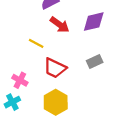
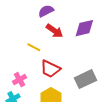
gray rectangle: (95, 61) -> (86, 79), moved, size x1.5
pink cross: (20, 80) -> (19, 80), turned 32

